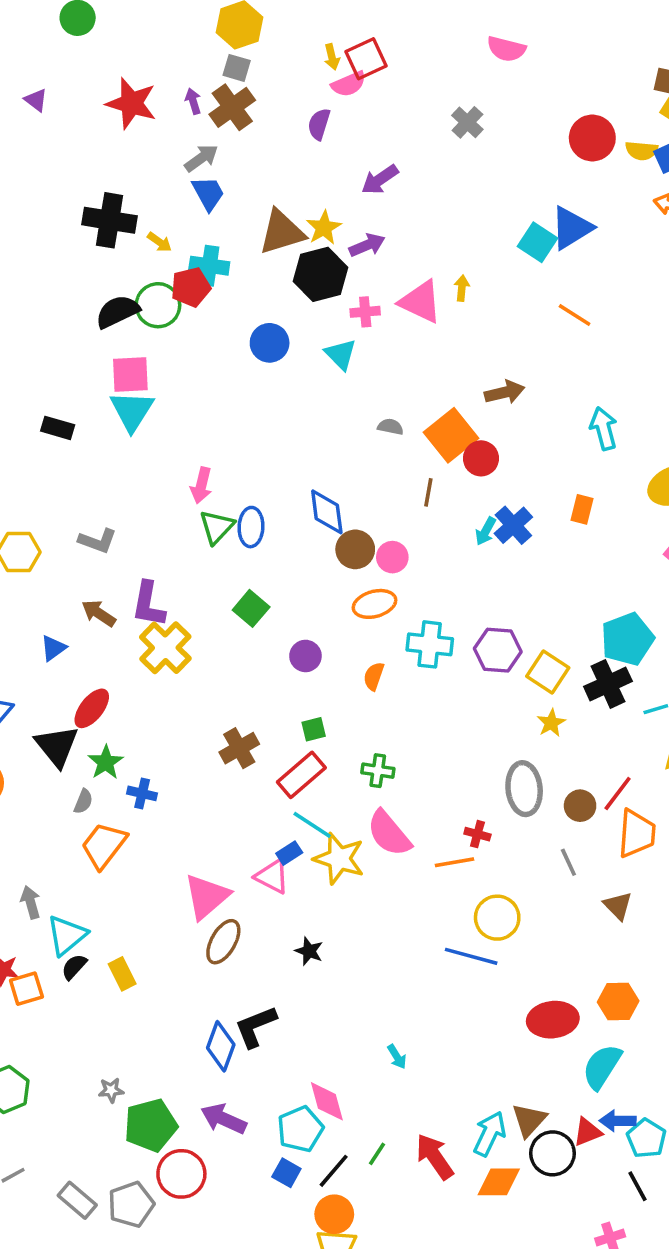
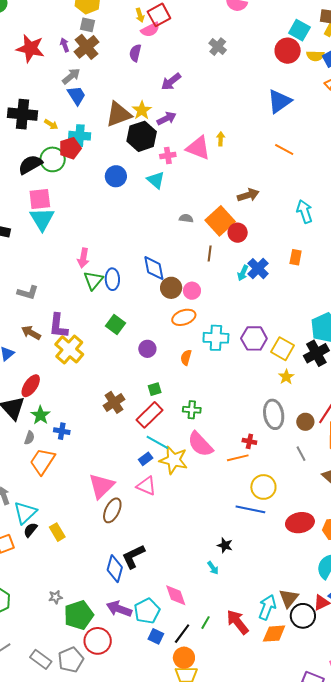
cyan square: (537, 242) -> (299, 30), moved
pink triangle: (272, 877) -> (146, 486), moved
black star: (309, 951) -> (225, 545), moved
red ellipse: (553, 1020) -> (300, 523), moved
cyan pentagon: (300, 1129) -> (147, 611), moved

